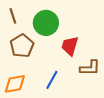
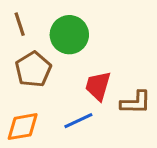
red trapezoid: (70, 46) -> (98, 86), moved
blue line: (52, 80) -> (78, 121), turned 36

